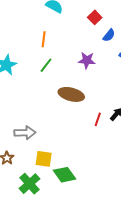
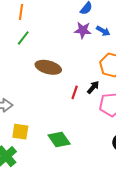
purple star: (87, 60) -> (83, 30), moved
green diamond: (65, 175) -> (59, 139), moved

